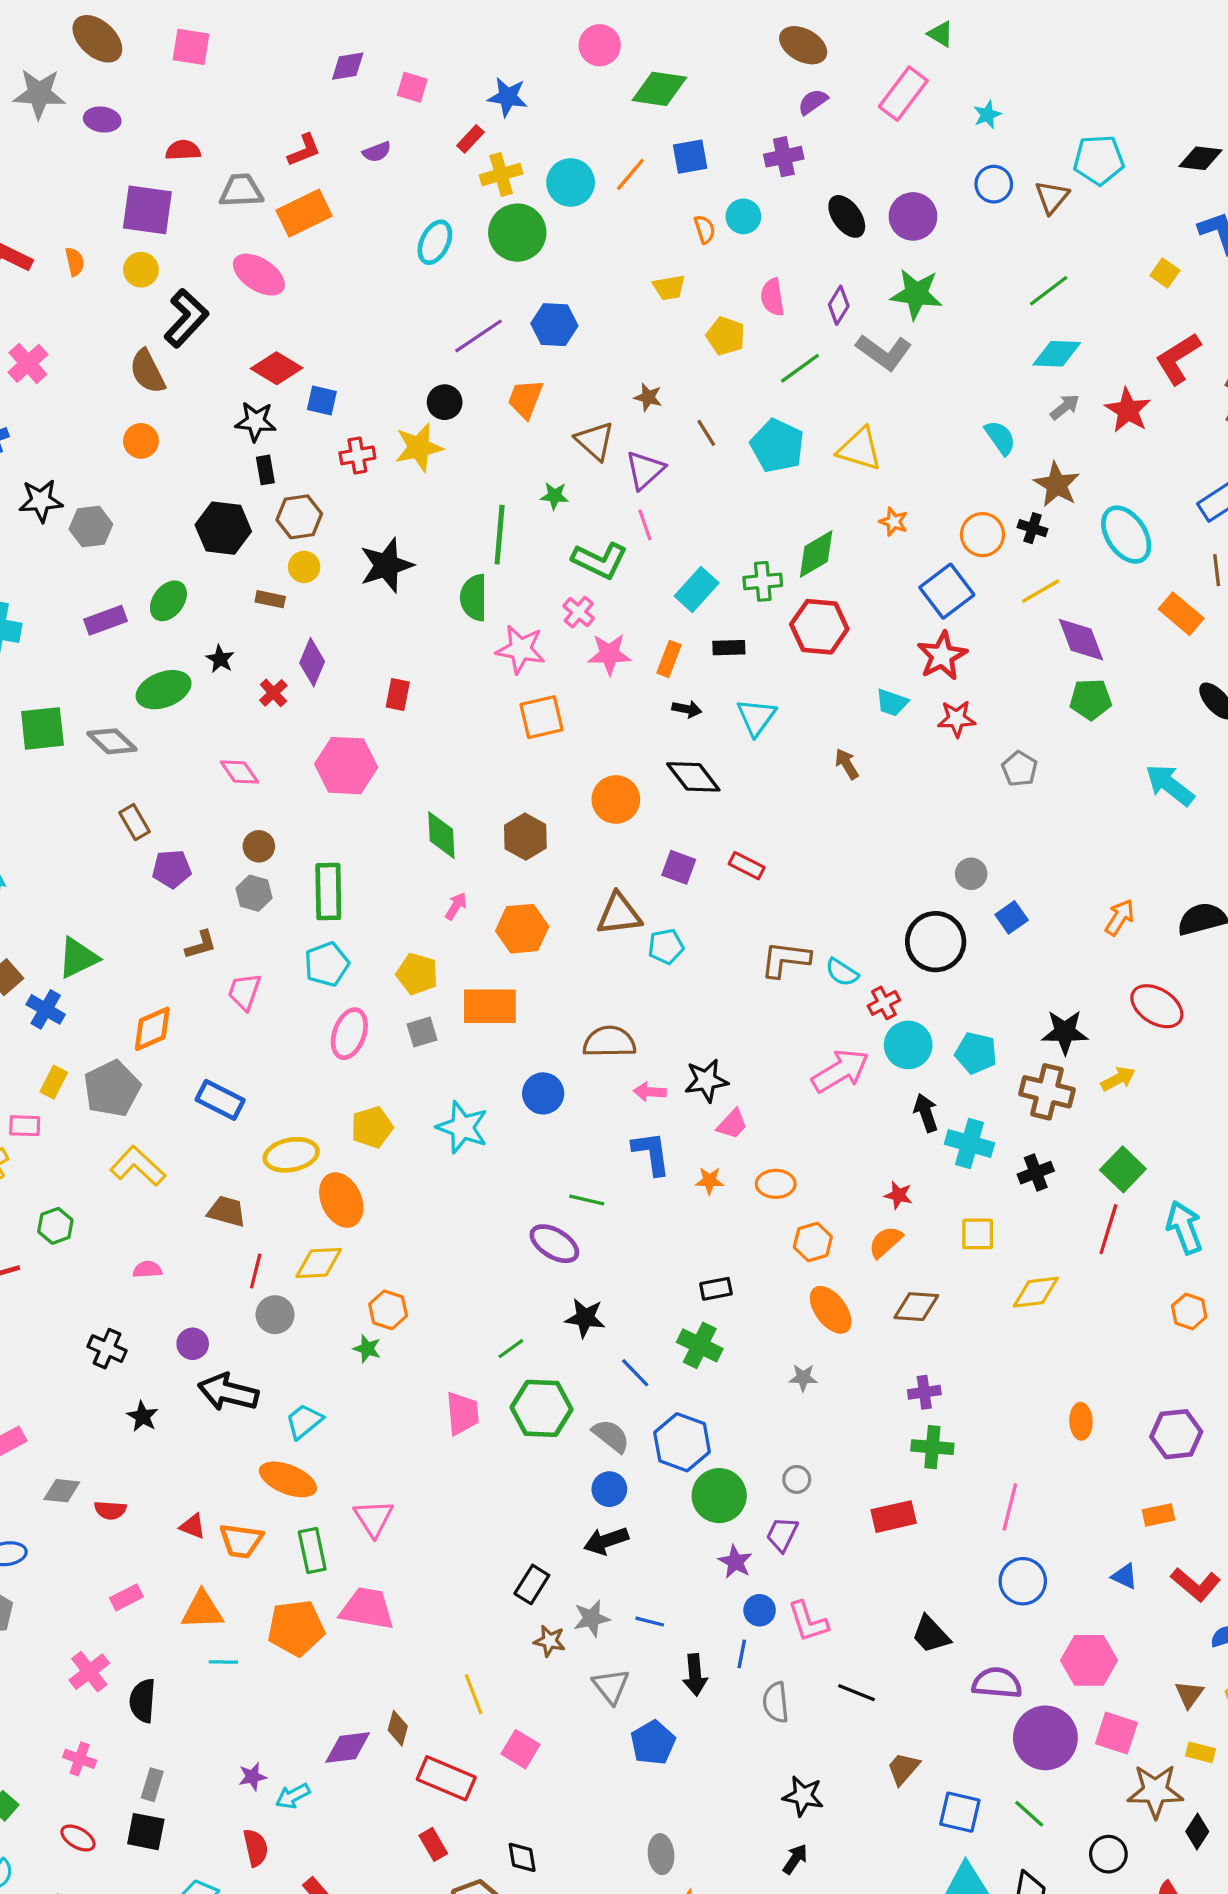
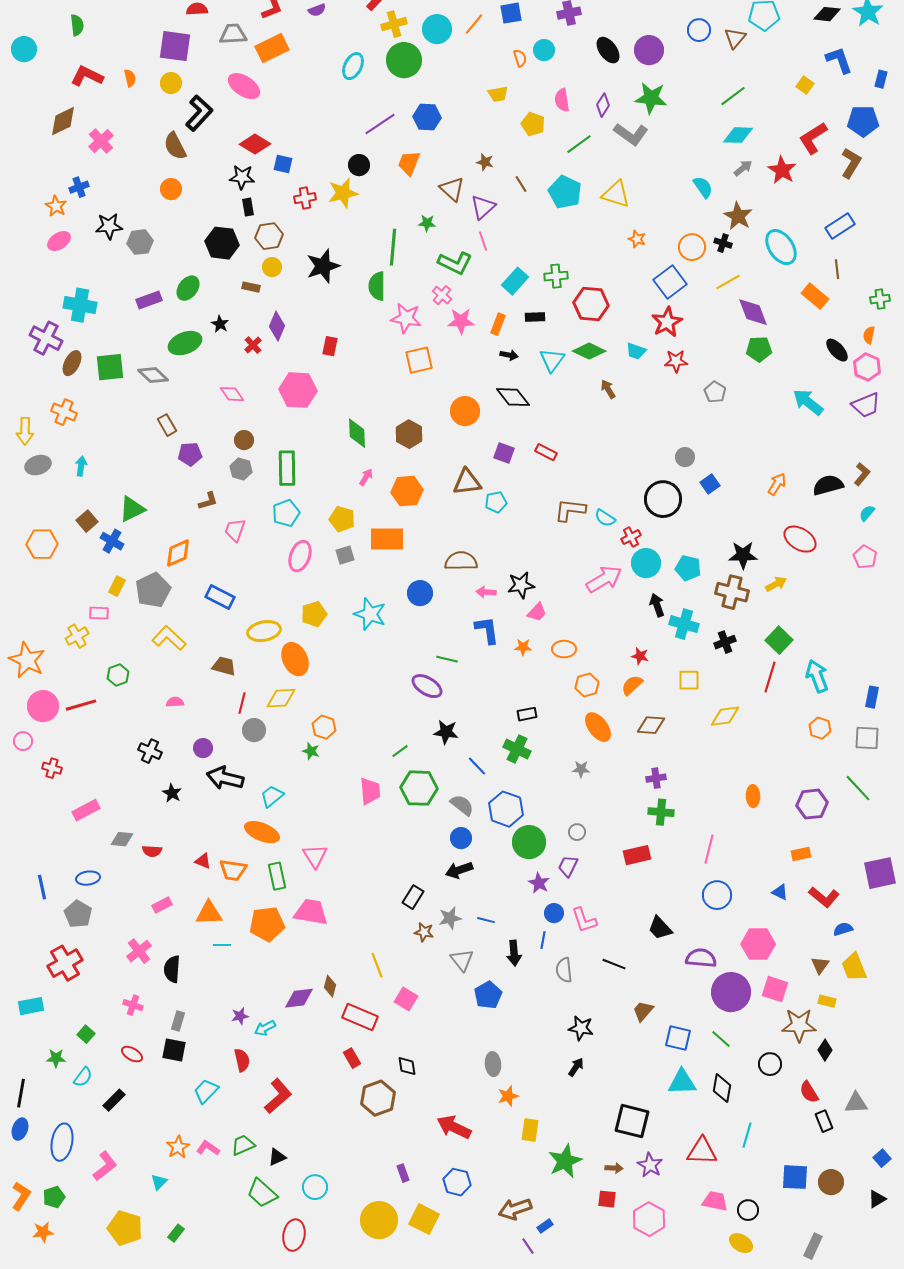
green diamond: (816, 554) -> (589, 351), moved, turned 56

